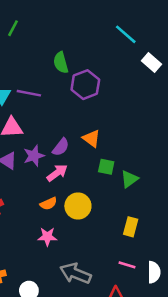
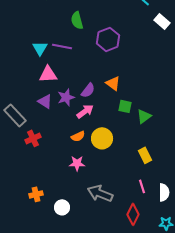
green semicircle: (61, 63) -> (77, 20), moved
yellow rectangle: (131, 227) -> (145, 155), turned -42
pink line: (127, 265) -> (142, 186), turned 56

